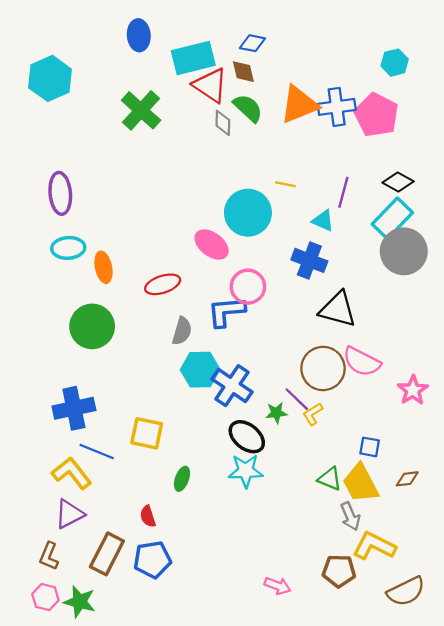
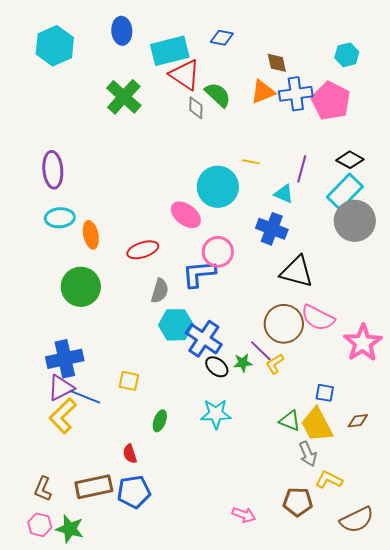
brown diamond: (243, 72) -> (277, 63), moved
cyan hexagon: (50, 78) -> (55, 46), moved
orange triangle: (299, 105) -> (263, 92), size x0.7
pink star: (413, 390) -> (363, 343), size x1.4
yellow square: (147, 433) -> (129, 381), size x0.7
black ellipse: (247, 437) -> (217, 367), moved, size x0.7
yellow L-shape: (72, 473) -> (63, 416), turned -96
purple triangle: (69, 514) -> (61, 388), moved
yellow L-shape: (374, 546) -> (329, 480), size x0.7
brown rectangle: (107, 554) -> (94, 487), turned 51

